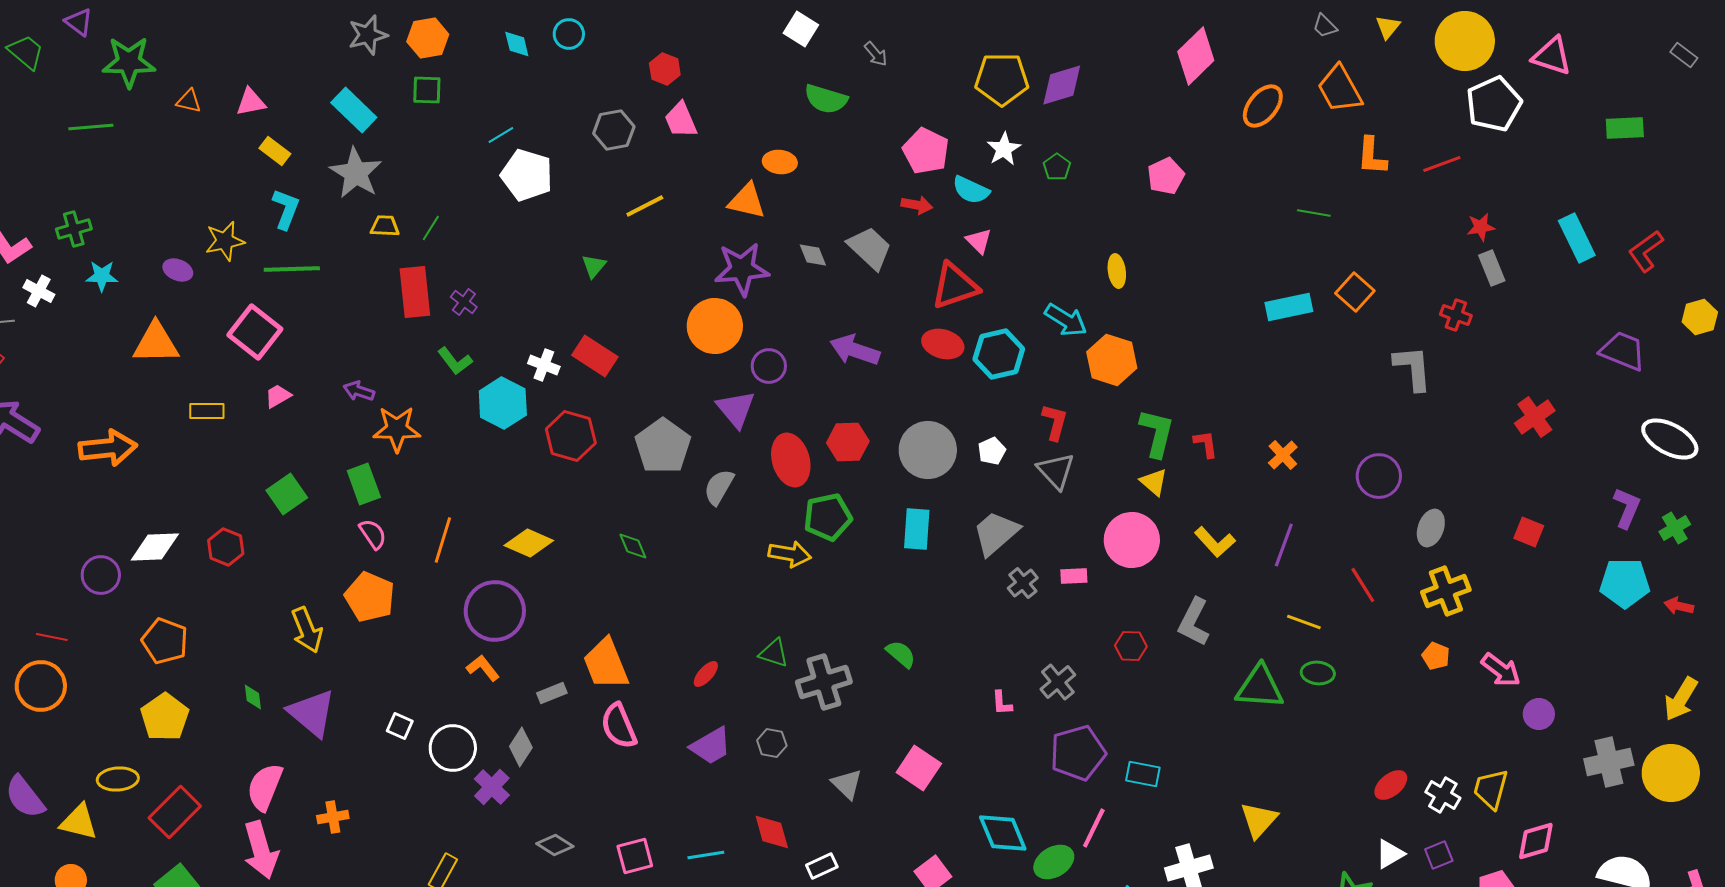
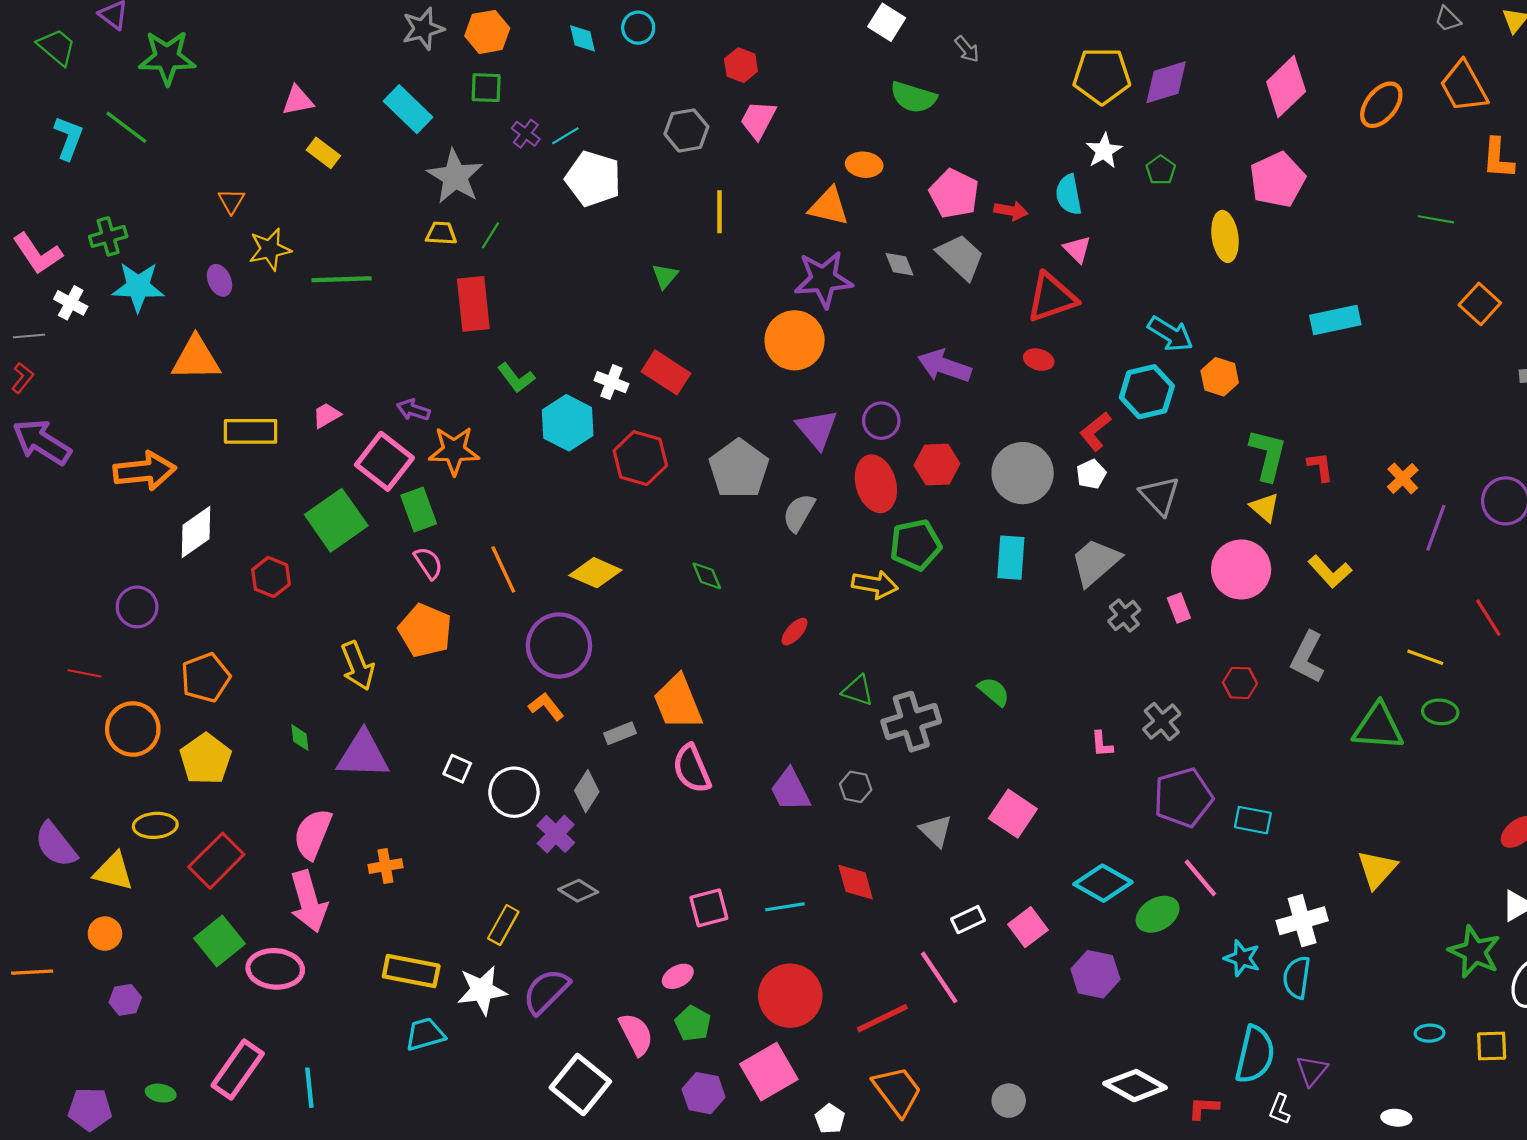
pink diamond: (1196, 56) -> (1286, 87), moved
orange triangle: (189, 101) -> (231, 201), moved, turned 48
pink trapezoid: (681, 120) -> (758, 120), turned 51
green line: (91, 127) -> (126, 127), turned 42
pink pentagon: (926, 151) -> (954, 194), moved
gray star: (356, 173) -> (455, 176), moved
pink pentagon: (1166, 176) -> (1277, 180), size x1.4
cyan semicircle: (971, 190) -> (1069, 195), turned 54
yellow line: (645, 206) -> (720, 212), turned -63
cyan L-shape: (286, 209) -> (69, 138), moved
purple ellipse: (178, 270) -> (220, 280), turned 44
yellow ellipse: (1117, 271) -> (1225, 236), moved, size x1.4
cyan star: (102, 276) -> (138, 287), size x1.5
purple cross: (464, 302) -> (526, 134), moved
cyan rectangle: (1289, 307) -> (1335, 320), moved
pink square: (255, 332) -> (384, 461), moved
red ellipse: (943, 344) -> (1039, 360), size x0.7
cyan hexagon: (999, 354) -> (1147, 392), moved
orange hexagon: (1112, 360) -> (1220, 377), size x0.7
purple circle: (769, 366) -> (881, 421), moved
yellow rectangle: (207, 411) -> (251, 431), size x1.4
red L-shape: (1055, 422) -> (1095, 431), moved, turned -144
green square: (287, 494) -> (336, 520), size x1.4
orange line: (443, 540) -> (503, 569), turned -42
purple line: (1284, 545) -> (1436, 528), moved
white diamond: (155, 547) -> (196, 532), moved, turned -33
pink rectangle: (1074, 576) -> (1179, 608), turned 72
orange pentagon: (165, 641) -> (206, 678), turned 30
red ellipse: (706, 674) -> (795, 632), moved
orange circle: (41, 686) -> (133, 729), moved
purple triangle: (312, 713) -> (363, 755), turned -38
purple trapezoid: (711, 746) -> (790, 790), turned 93
pink line: (1094, 828) -> (1200, 878), turned -66
cyan diamond: (1003, 833) -> (1103, 883), turned -38
gray diamond: (555, 845) -> (578, 891), moved
white rectangle: (822, 866) -> (968, 920), moved

